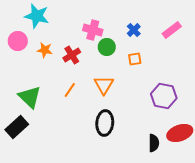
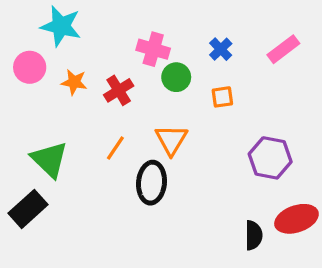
black ellipse: (105, 123) -> (152, 183), moved

